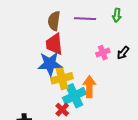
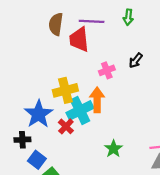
red trapezoid: (54, 44) -> (79, 39), moved
pink cross: (103, 53) -> (107, 70), moved
blue star: (50, 64) -> (39, 114), moved, turned -30

